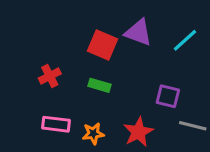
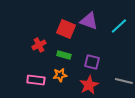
red cross: (50, 76) -> (39, 45), moved
purple square: (168, 96) -> (92, 62), moved
orange star: (93, 134) -> (60, 75), moved

